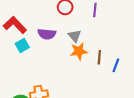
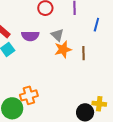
blue line: (116, 65) -> (96, 25), moved

